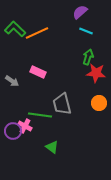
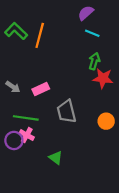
orange line: (37, 33) -> (40, 35), turned -50
pink rectangle: (38, 72) -> (41, 89), moved, turned -49
orange circle: (99, 103) -> (106, 121), moved
green line: (40, 115) -> (26, 118), moved

